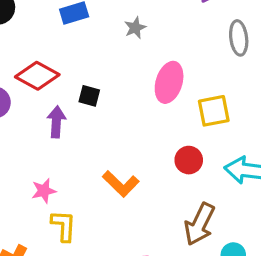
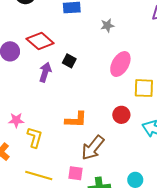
orange L-shape: (121, 184) -> (76, 120), turned -55
pink star: (44, 191) -> (16, 120), moved
brown arrow: (200, 224) -> (93, 148), moved

